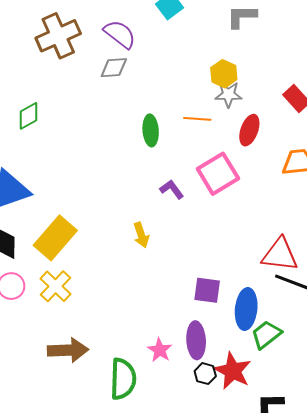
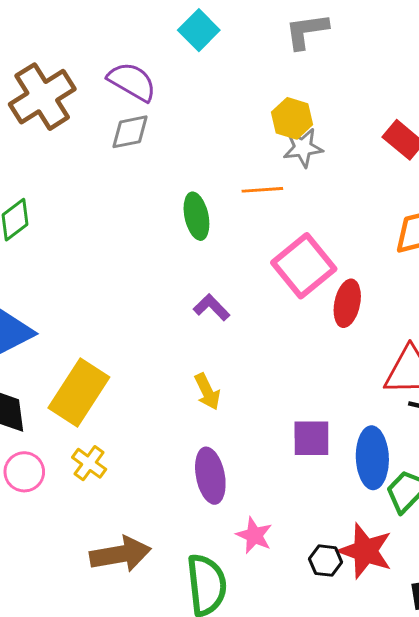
red ellipse: (249, 130) -> (347, 303), moved
purple L-shape: (172, 189) -> (212, 307), moved
yellow arrow: (141, 235) -> (207, 392), moved
yellow cross: (55, 286) -> (89, 463), size x0.7
purple ellipse: (196, 340) -> (210, 476), moved

